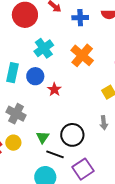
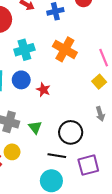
cyan cross: (44, 48) -> (24, 50), turned 30
green triangle: (43, 137) -> (35, 127), moved
purple square: (83, 169) -> (88, 165), turned 30

